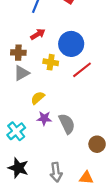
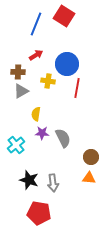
red line: (82, 70) -> (77, 88), turned -42
yellow semicircle: (38, 98) -> (36, 114), turned -40
black star: (18, 168) -> (29, 180), moved
orange triangle: (86, 178) -> (89, 178), moved

